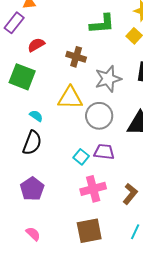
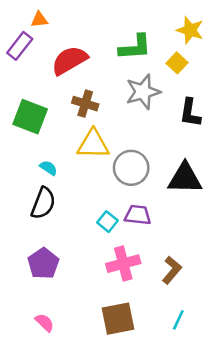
red semicircle: (36, 45) -> (69, 60), moved, size x1.6
brown cross: (76, 57) -> (85, 104), moved
gray star: (108, 79) -> (143, 92), moved

